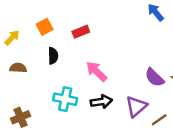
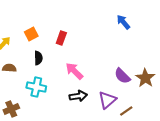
red rectangle: (81, 32) -> (61, 38), turned -48
cyan cross: (65, 99) -> (36, 87), moved

